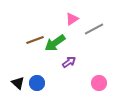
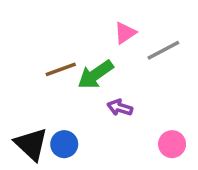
purple arrow: (69, 62) -> (120, 108), turned -128
black triangle: (18, 83) -> (31, 144), size x1.5

